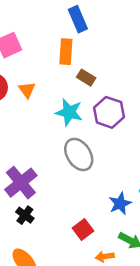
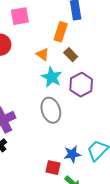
orange triangle: (27, 90) -> (43, 54), moved, turned -32
red square: (83, 230) -> (53, 168), moved, turned 35

